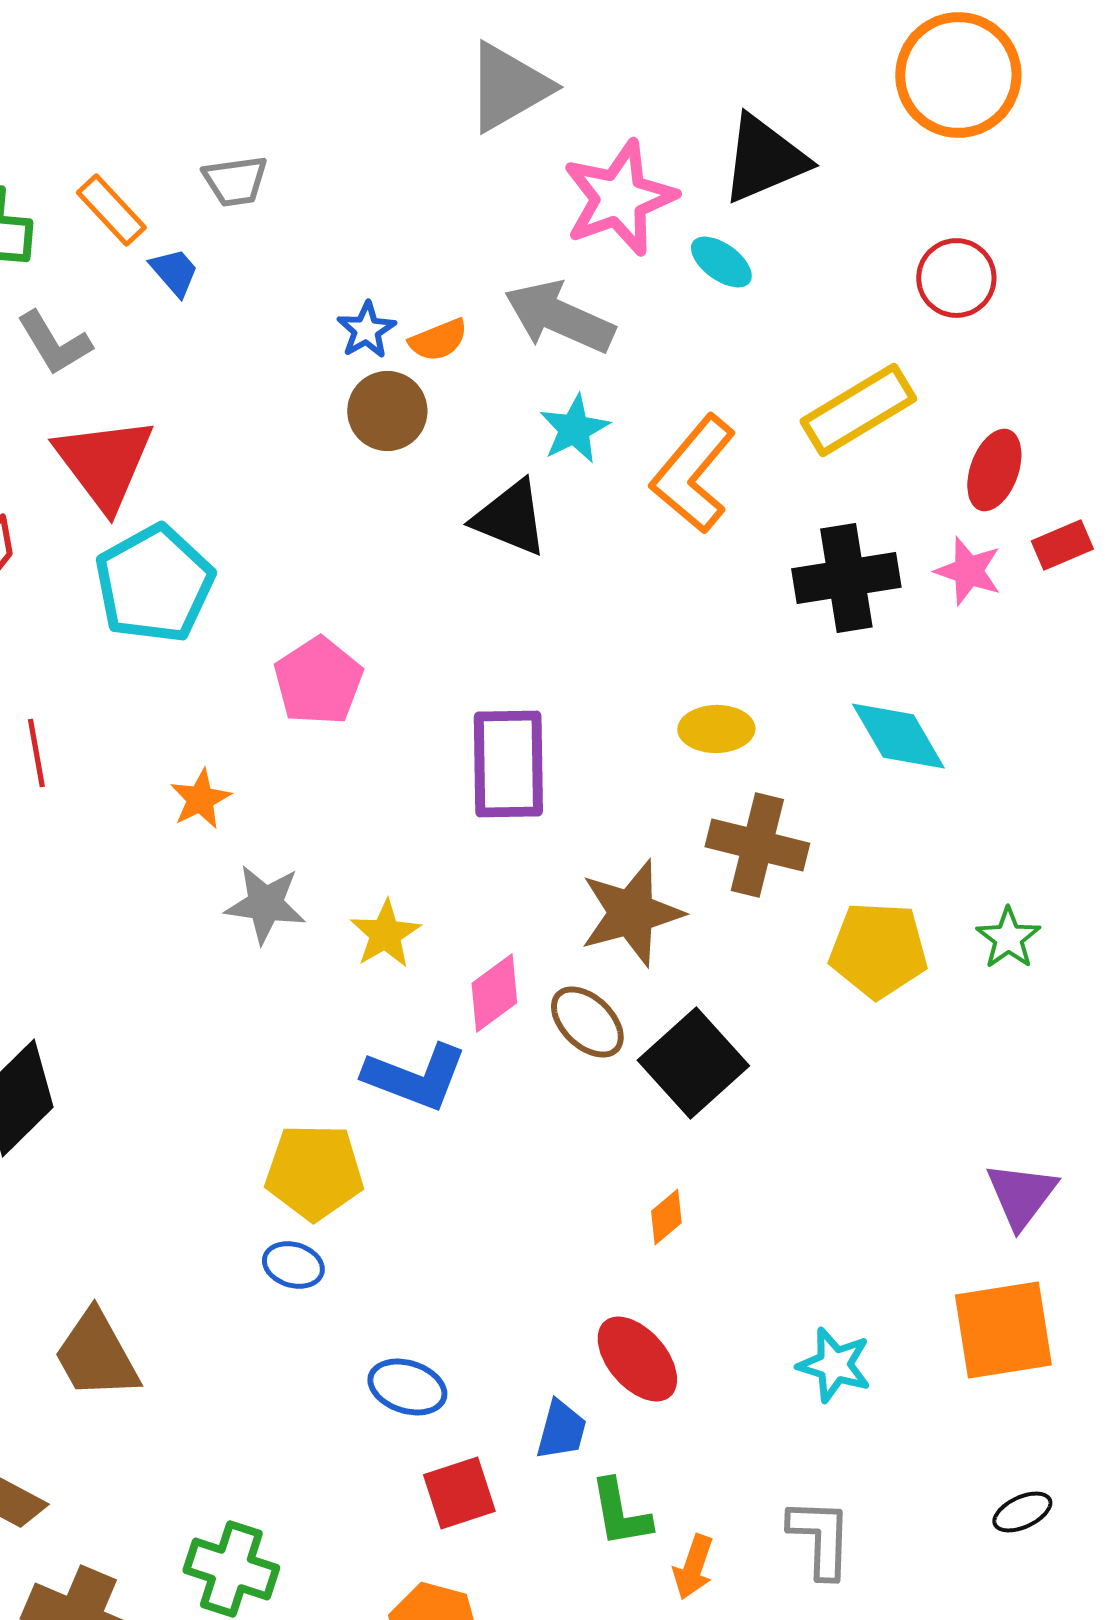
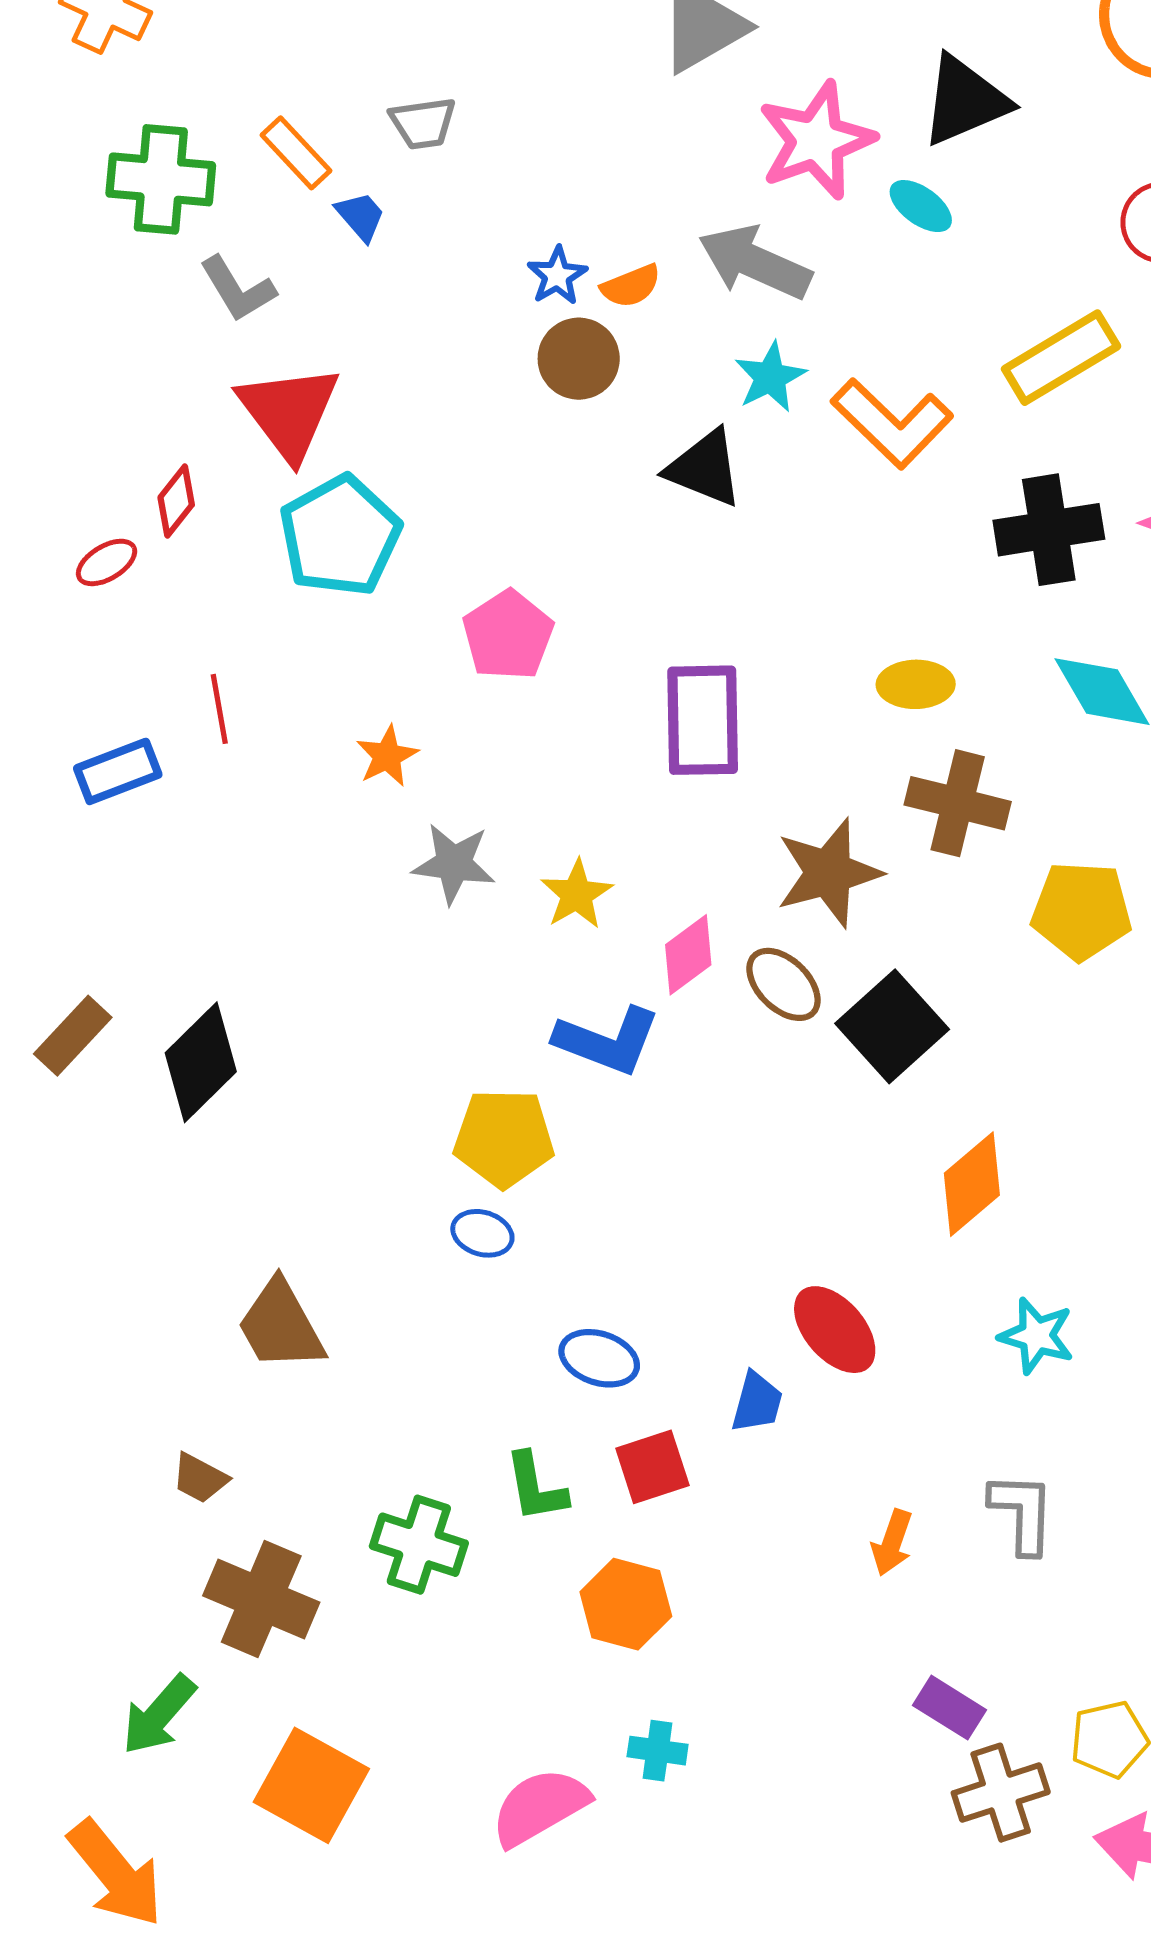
orange L-shape: (693, 474) -> (892, 423), turned -86
orange diamond: (666, 1217) -> (972, 1184), moved, size x1.8
green L-shape: (620, 1513) -> (536, 1487), moved

